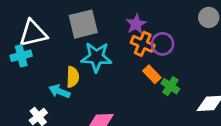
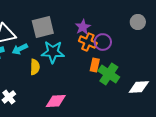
orange rectangle: (152, 74) -> (95, 65), turned 56
green cross: (170, 86) -> (109, 74), size x1.5
cyan arrow: (59, 91) -> (20, 49), moved, turned -49

